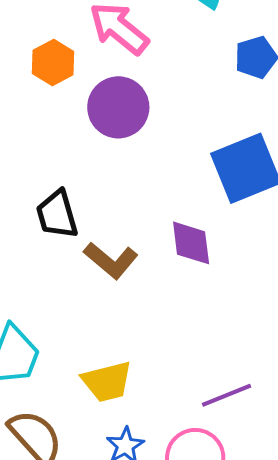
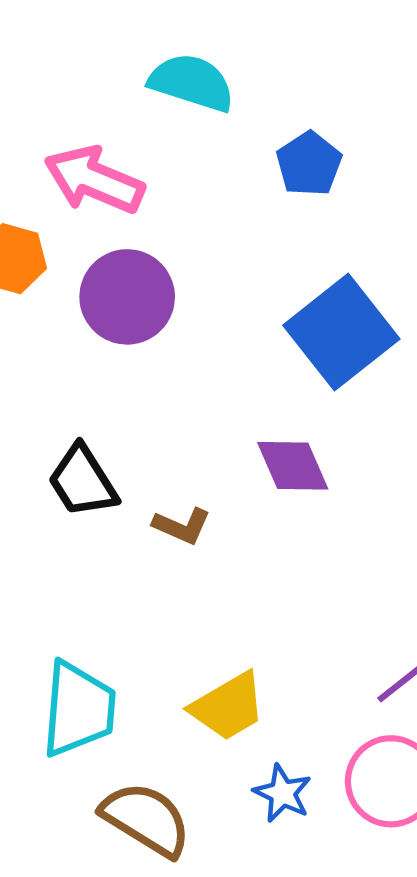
brown L-shape: (111, 260) -> (182, 526), size x0.7

